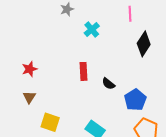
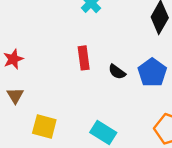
blue pentagon: (135, 100) -> (152, 72), moved

